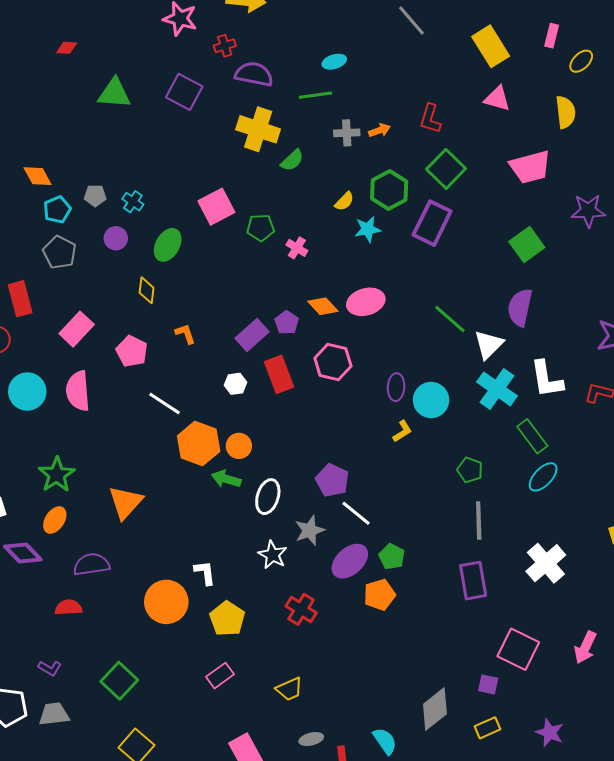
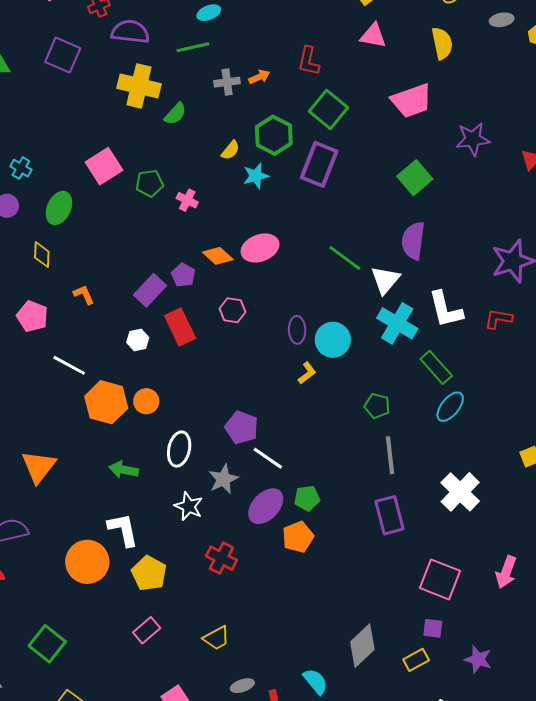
pink hexagon: (333, 362) -> (233, 310), size x0.7
green arrow: (226, 479) -> (124, 470), moved
green pentagon: (392, 557) -> (307, 498), turned -30
white L-shape: (205, 573) -> (123, 530), size x1.4
purple square: (488, 684) -> (433, 628), moved

